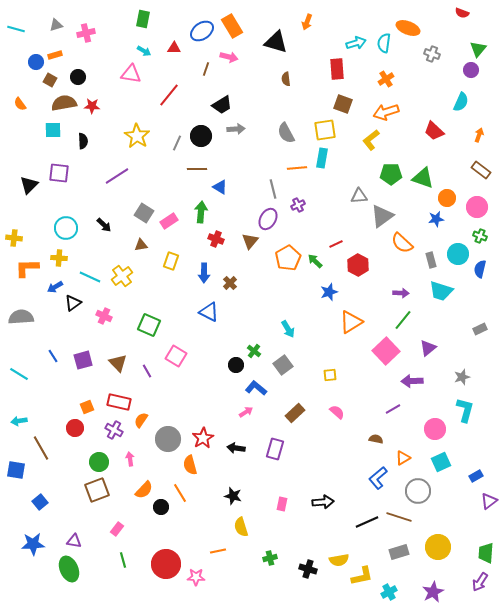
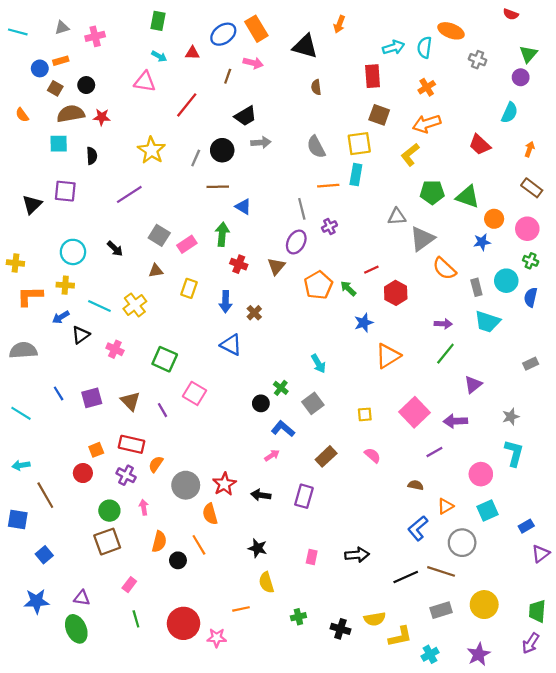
pink square: (386, 351) -> (415, 412), moved
orange semicircle: (144, 490) -> (159, 542), turned -30

